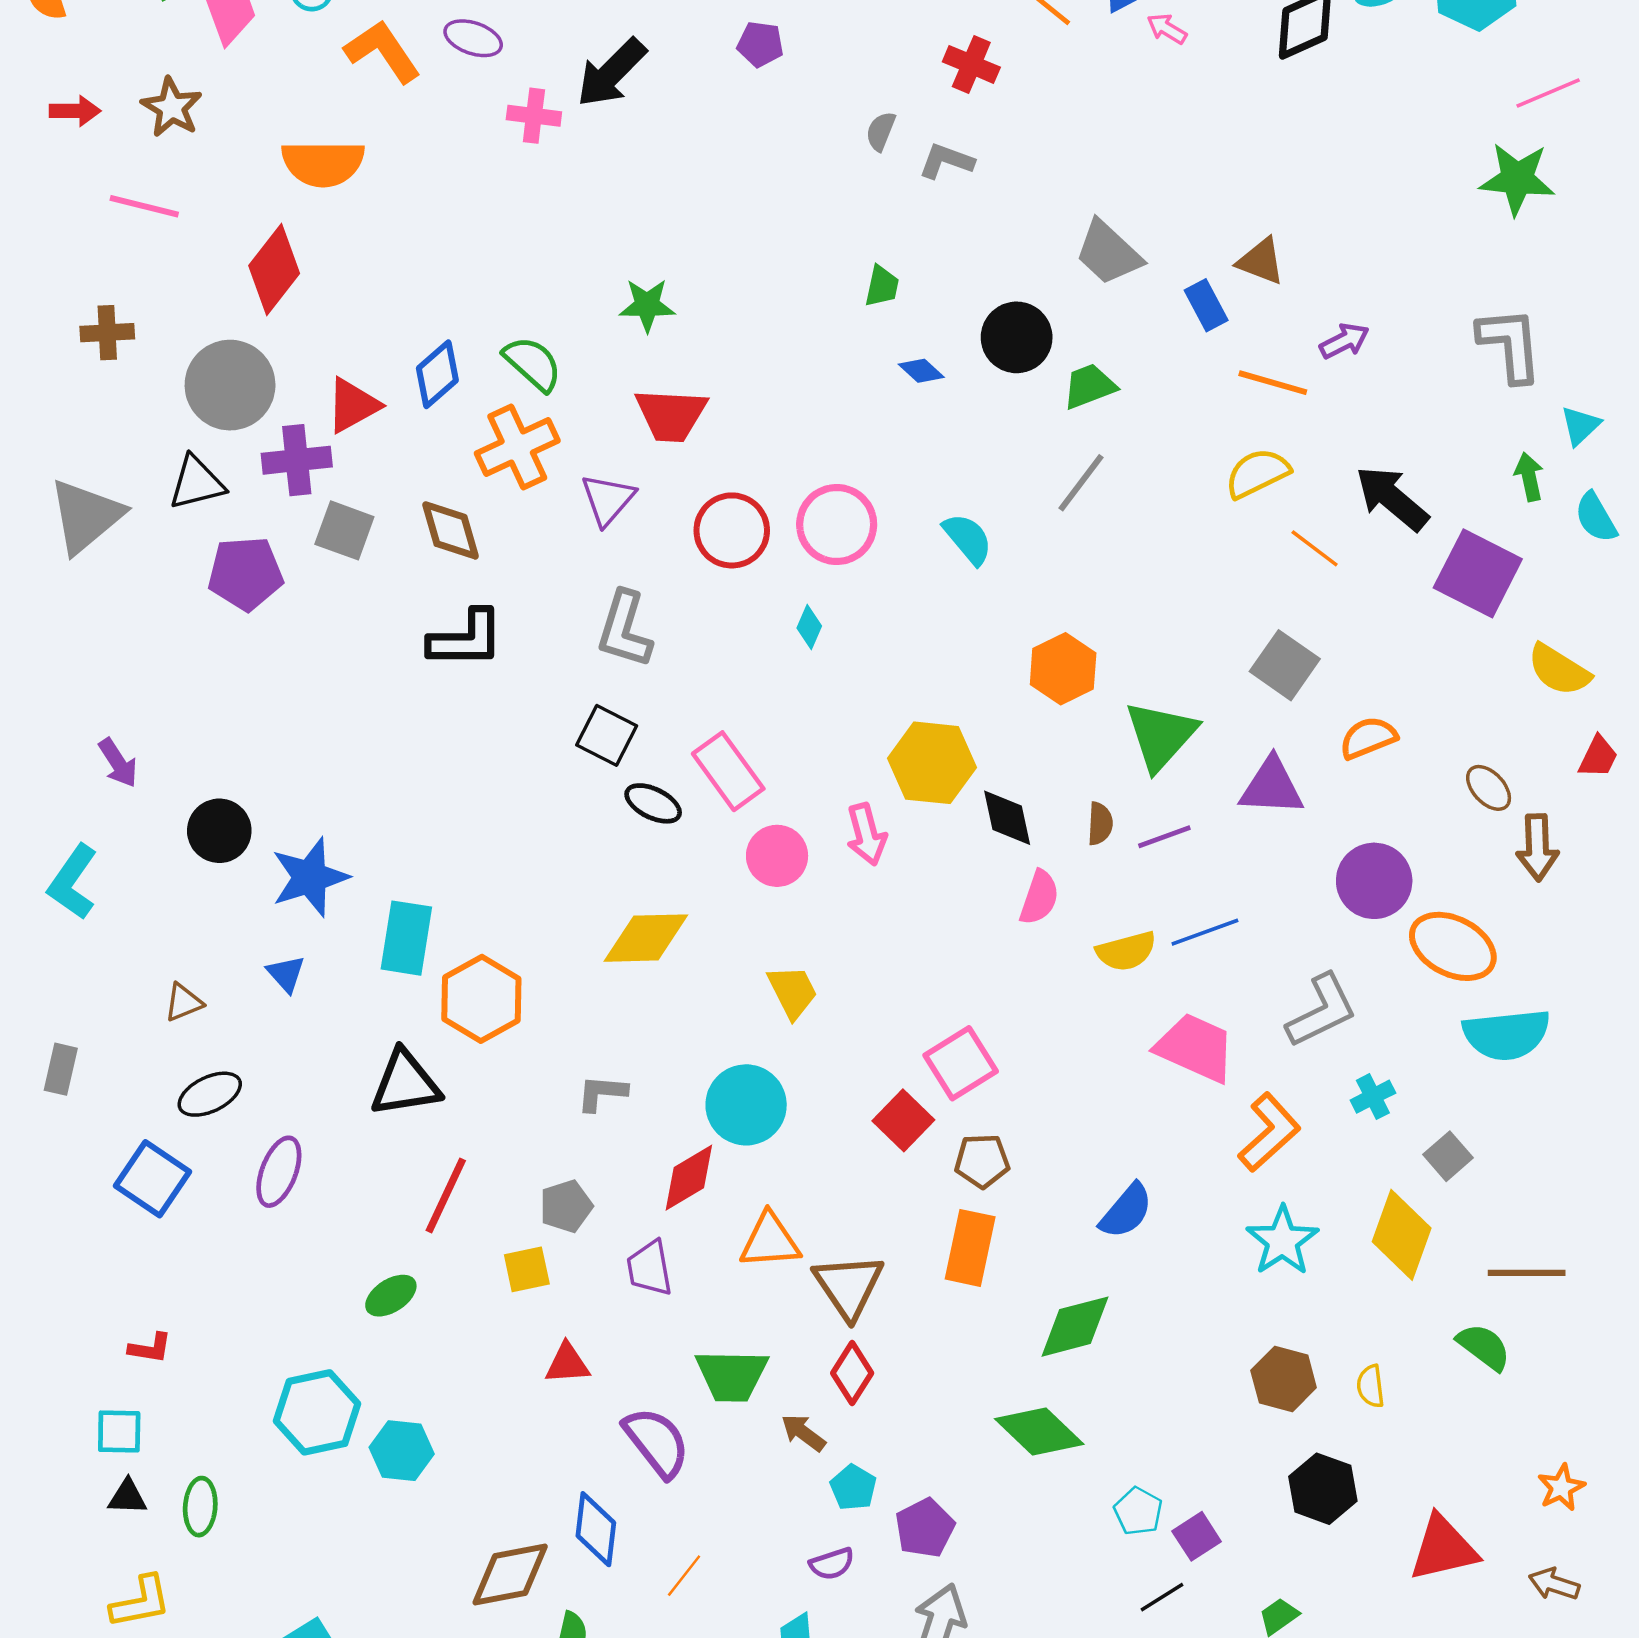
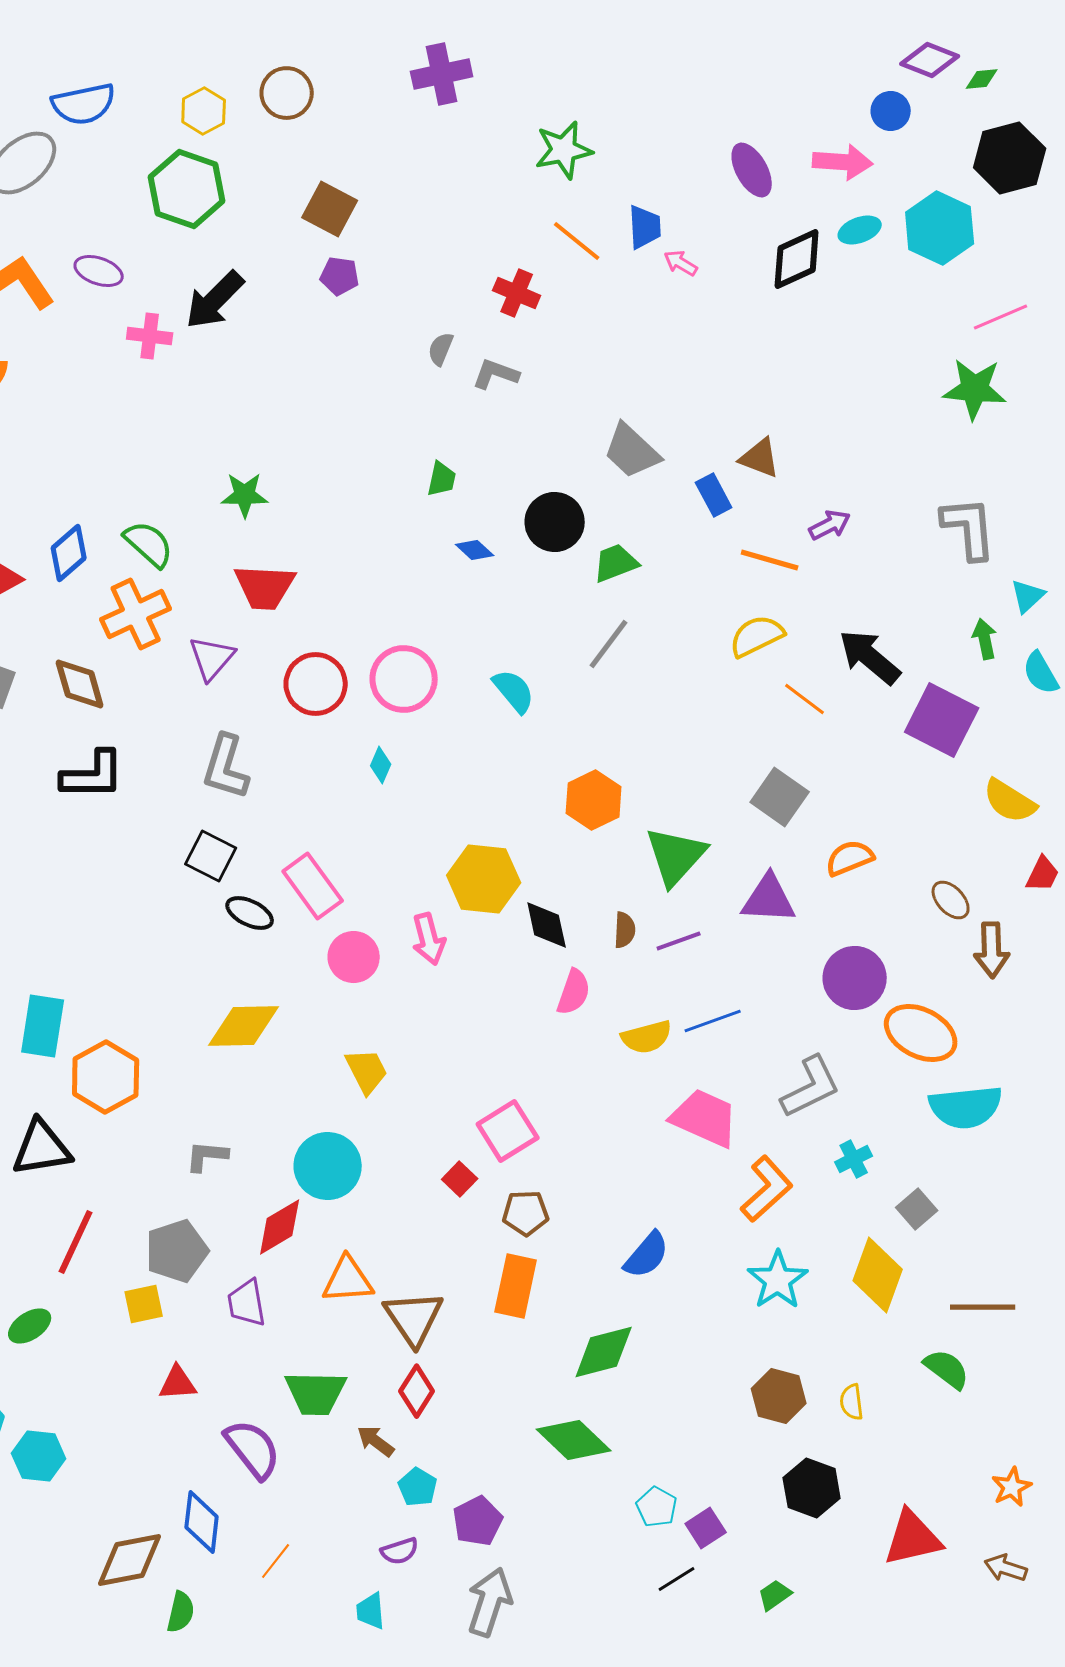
red square: (903, 1120) -> (460, 1179), size x0.7
gray pentagon: (566, 1206) -> (177, 1251), size x1.4

